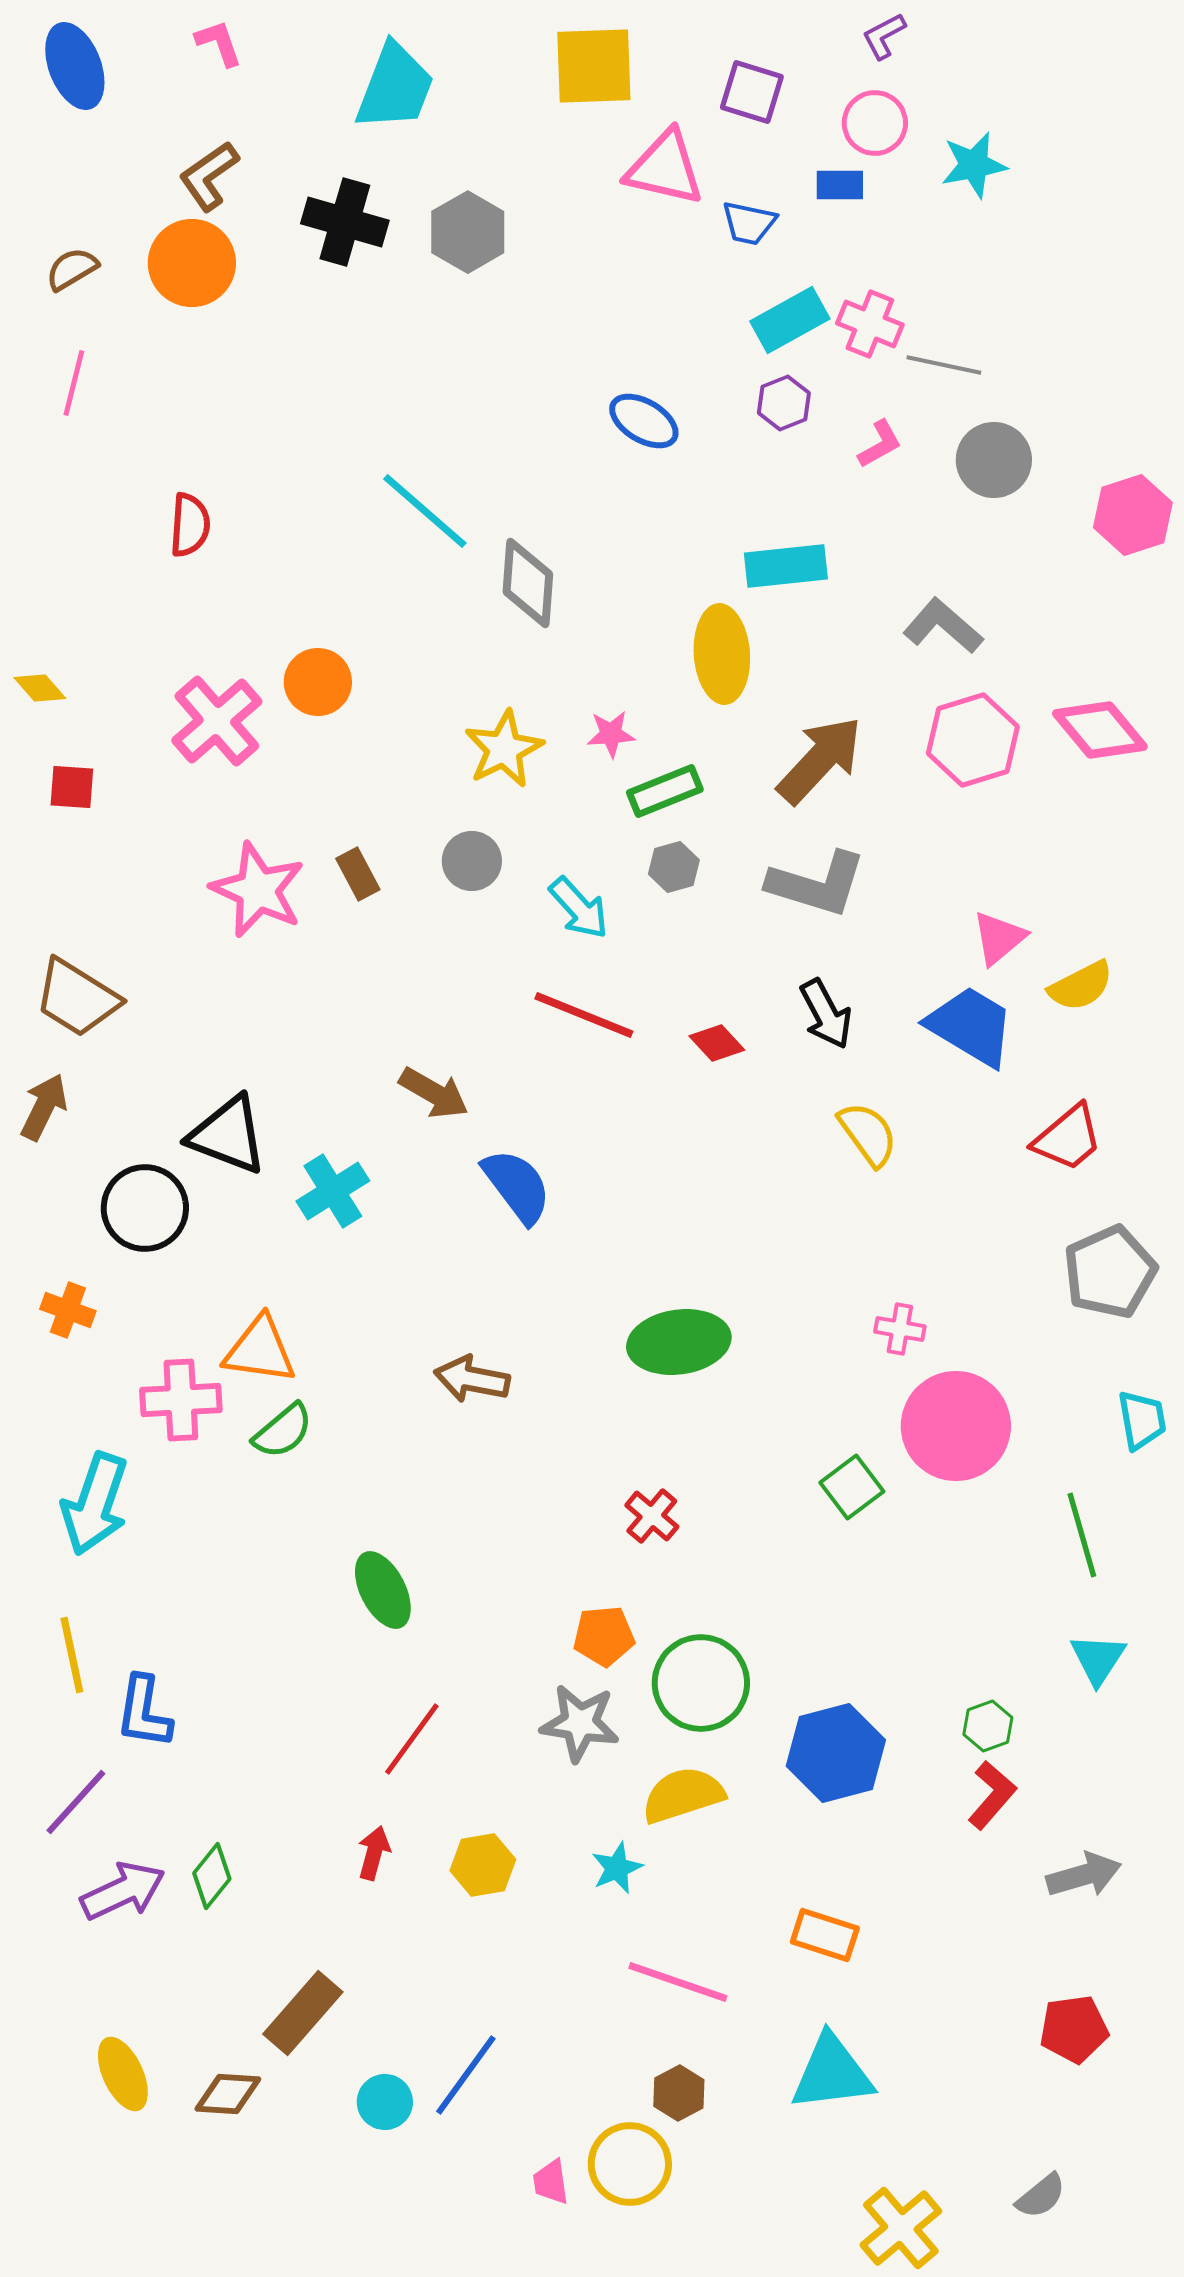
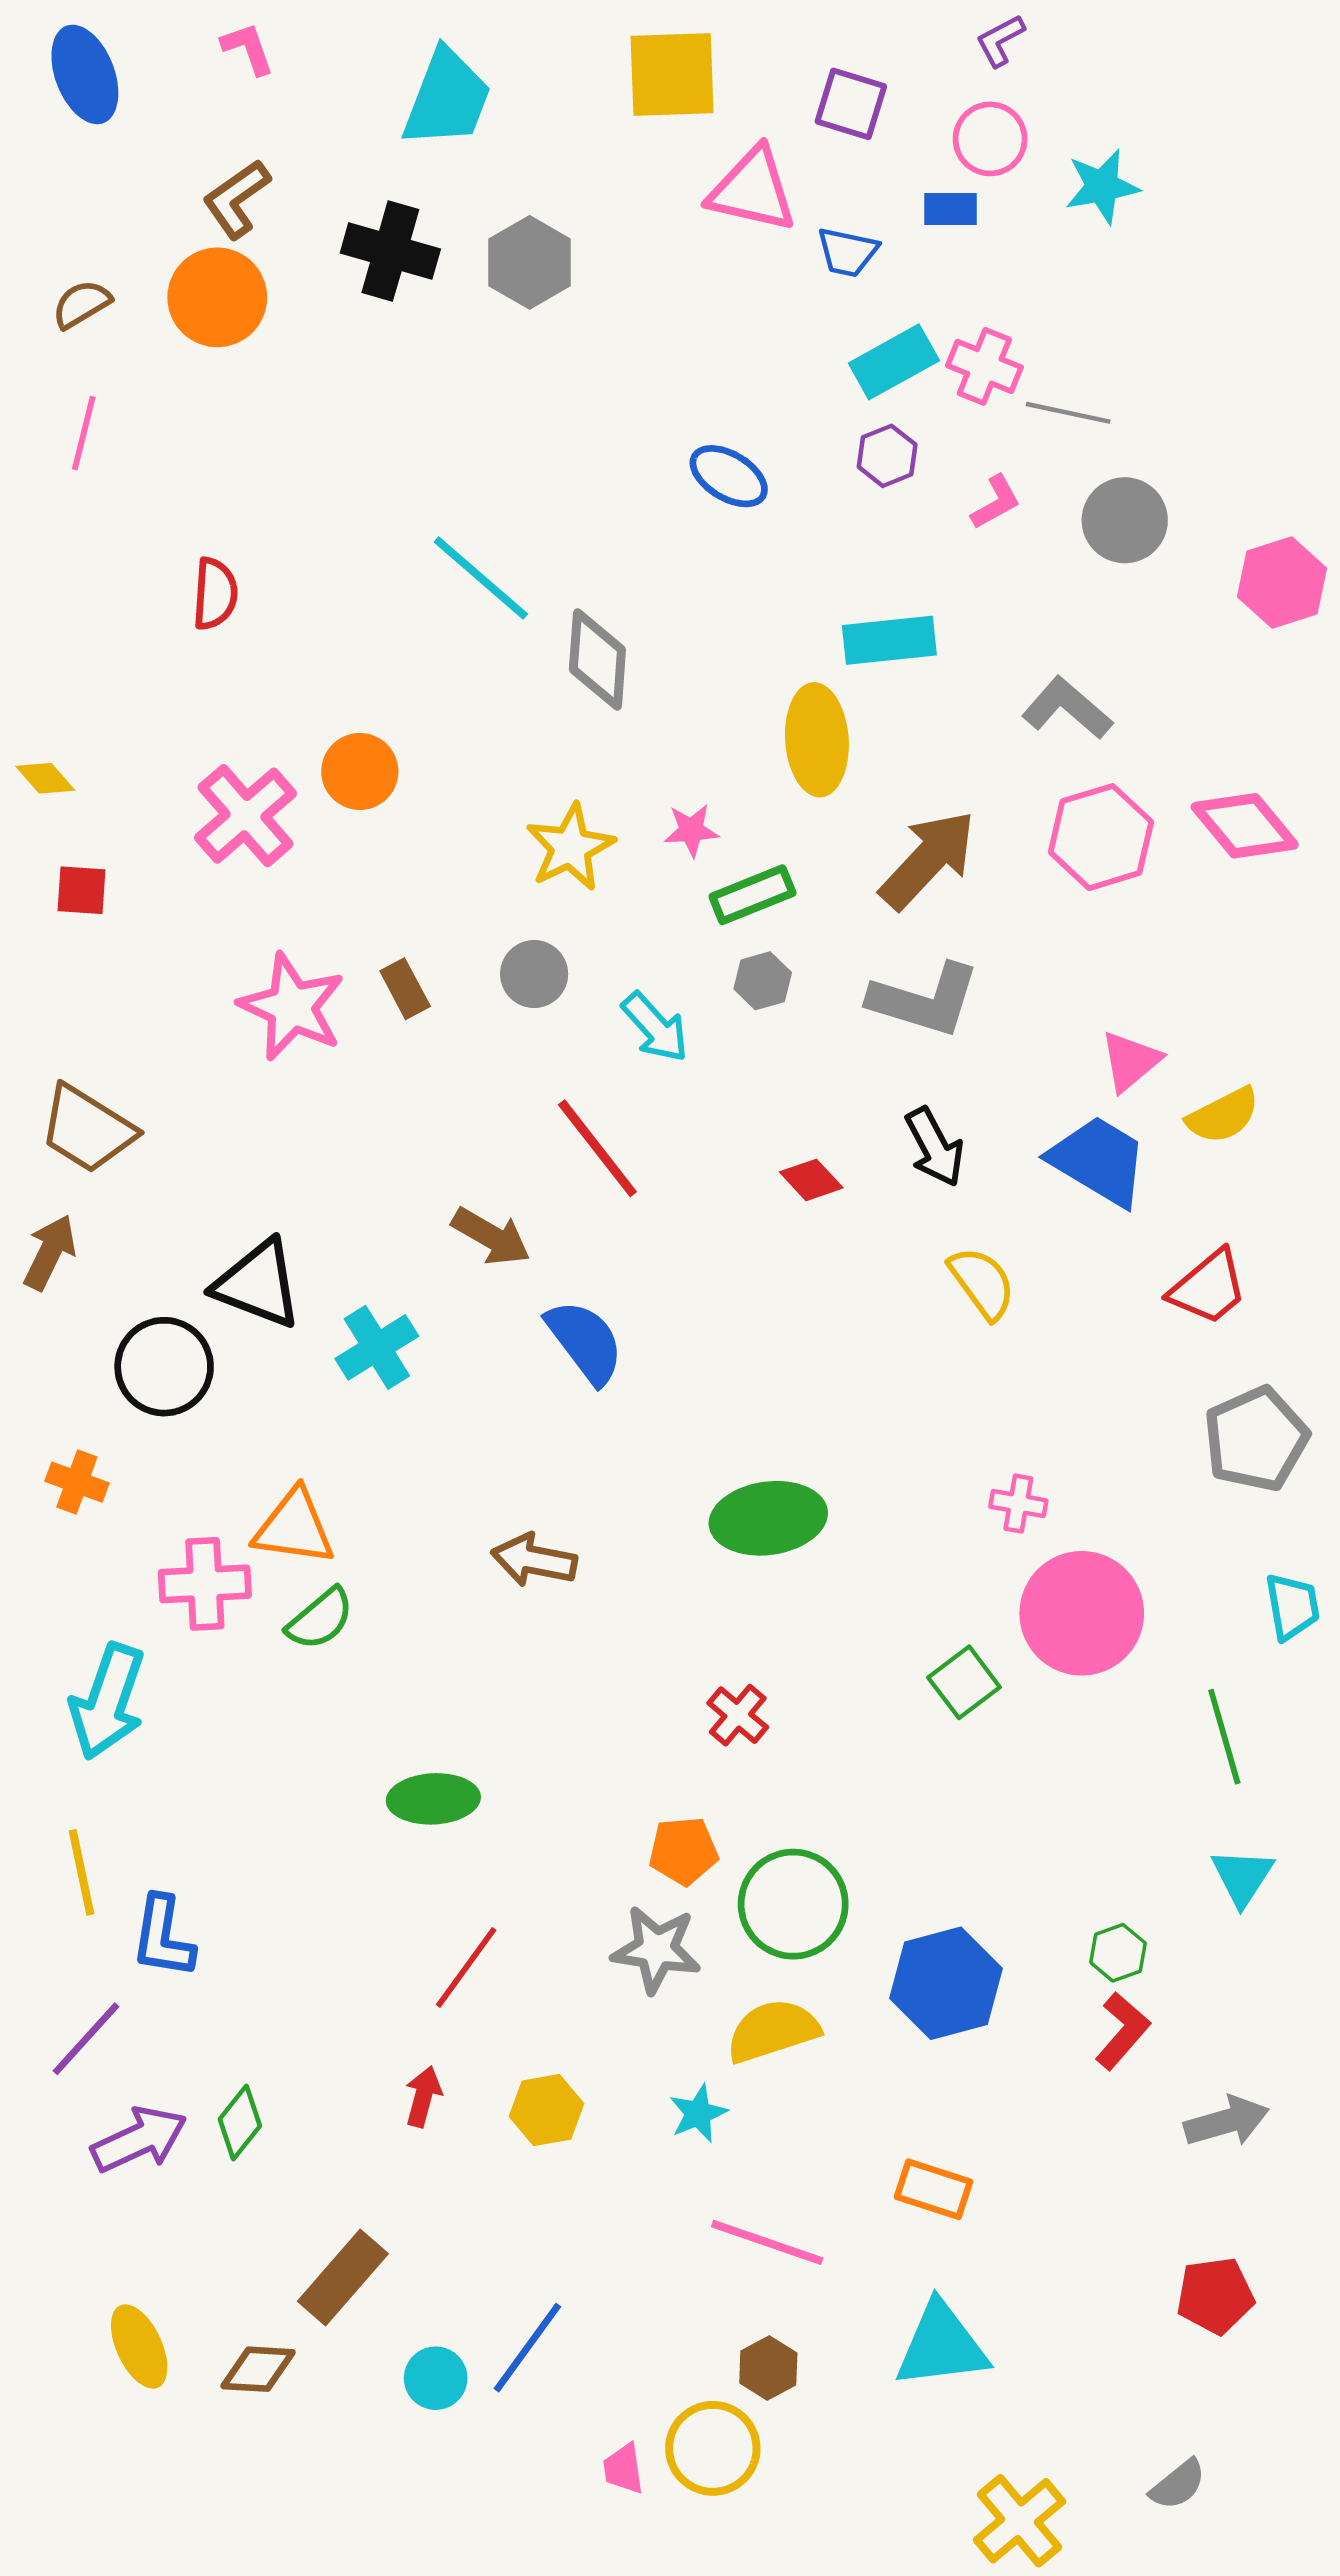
red line: (584, 1015) -> (597, 1148), moved, turned 30
green ellipse: (383, 1590) -> (433, 1799), turned -66

